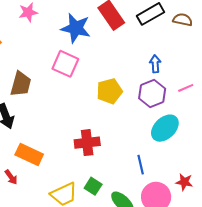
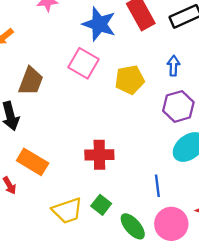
blue arrow: (155, 64) -> (173, 66), moved
yellow pentagon: (109, 91) -> (130, 80), moved

